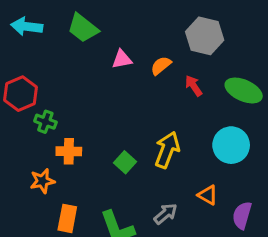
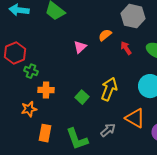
pink triangle: (122, 59) -> (80, 47), moved, turned -32
orange triangle: (208, 195) -> (135, 118), size x1.5

